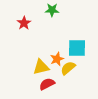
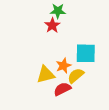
red star: (24, 23) -> (52, 25), moved
red semicircle: (47, 84) -> (62, 89), moved

